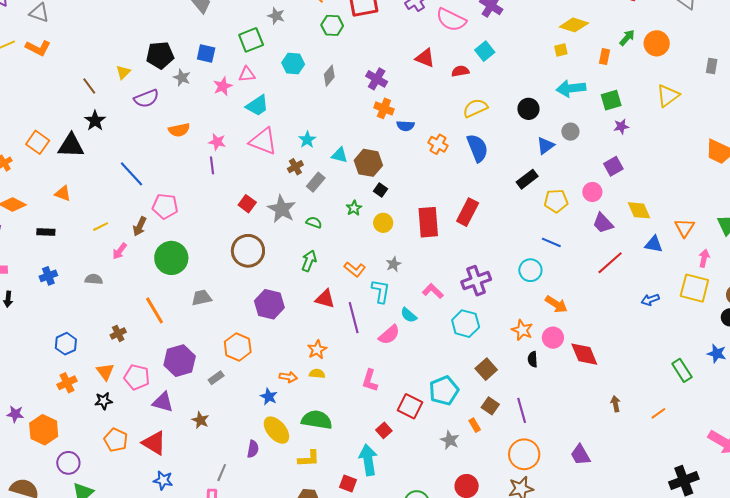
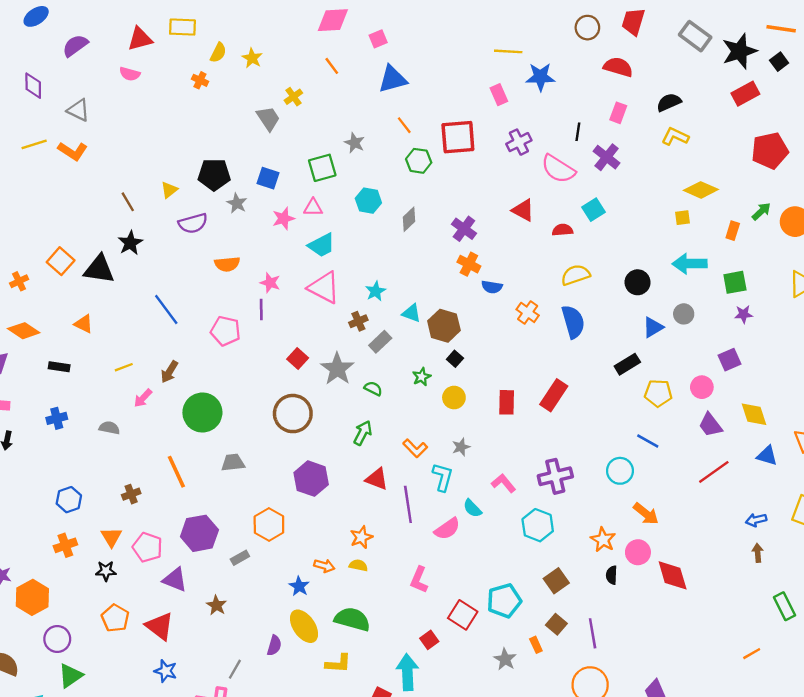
pink pentagon: (165, 206) -> (226, 331), moved
red rectangle: (428, 222) -> (507, 402), size x0.7
brown arrow: (615, 404) -> (758, 553), moved

